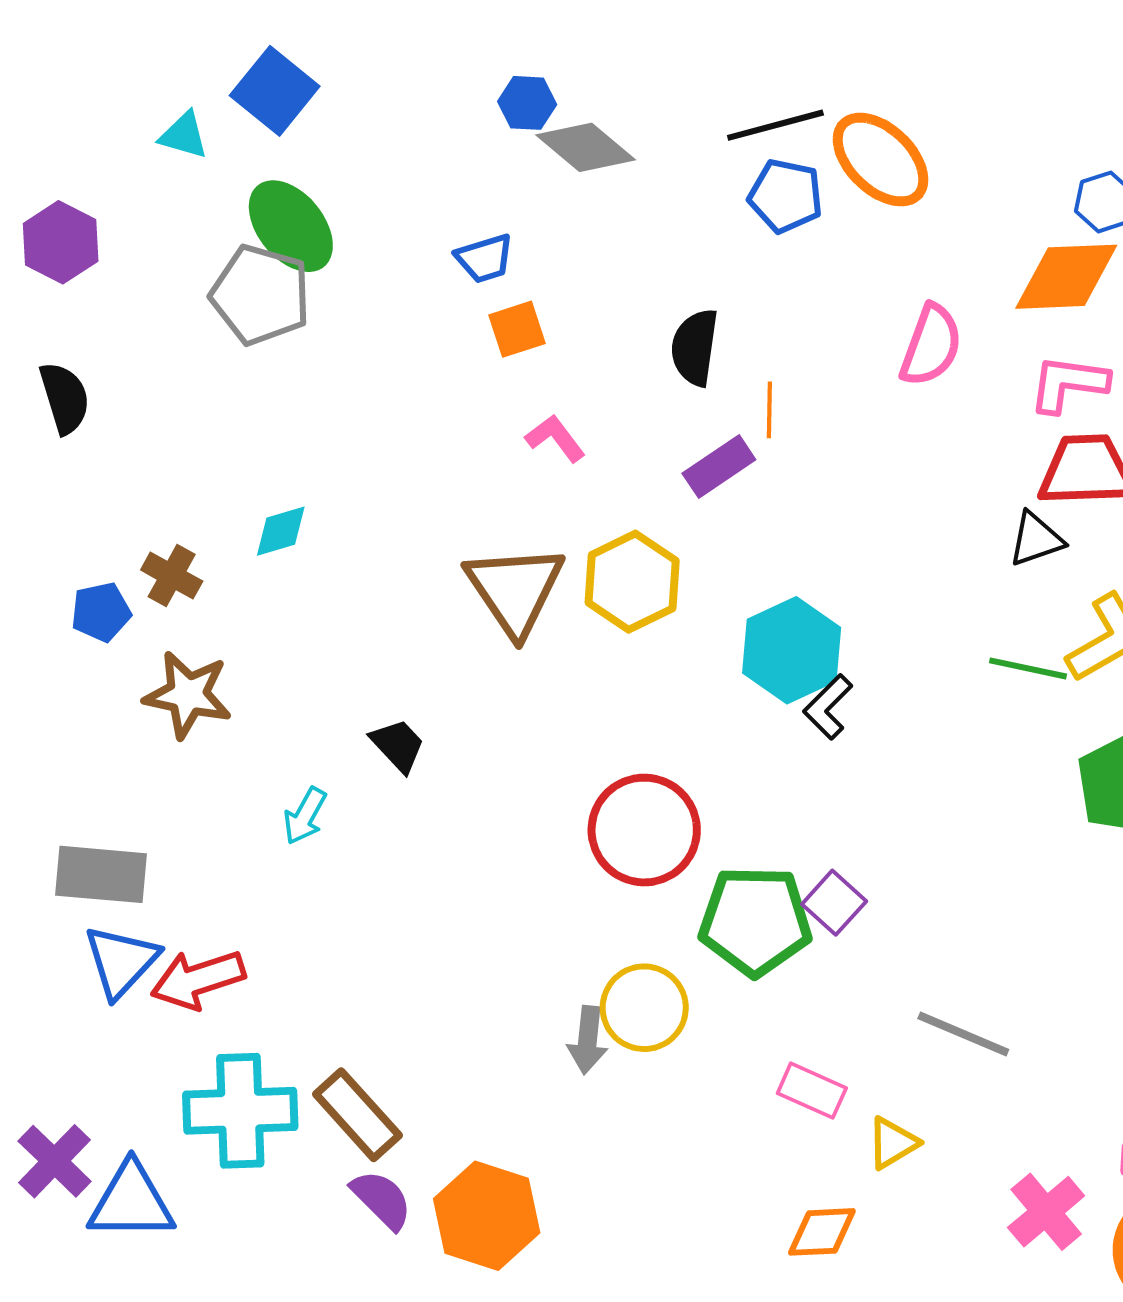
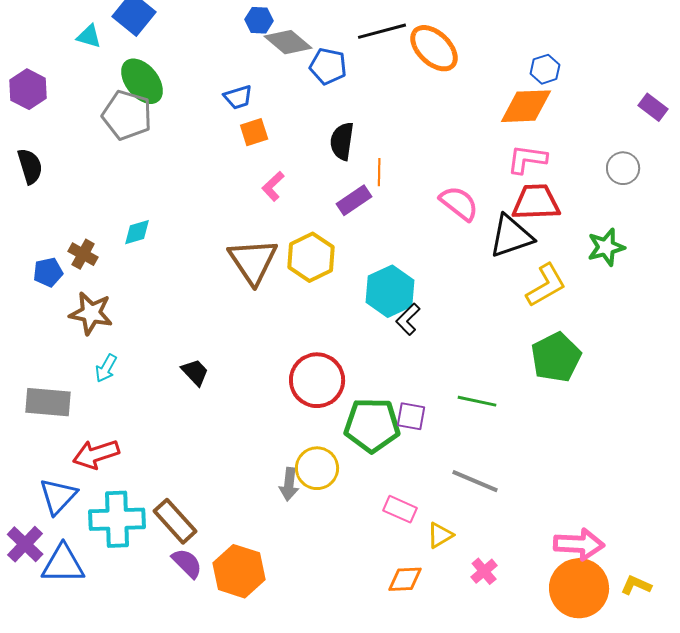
blue pentagon: (786, 196) -> (328, 66), moved
pink semicircle: (931, 345) -> (459, 203), moved, turned -72
pink L-shape: (555, 438) -> (273, 186), turned -96
black triangle: (1036, 539) -> (511, 236), size x1.6
green line: (1028, 668) -> (477, 401), moved
black trapezoid: (398, 745) -> (195, 372), moved
cyan arrow: (305, 816) -> (106, 368), moved
purple square: (834, 903) -> (411, 416), turned -32
blue triangle: (121, 961) -> (58, 496), moved
pink cross: (1046, 1212) -> (484, 571), moved, size x0.7

